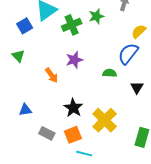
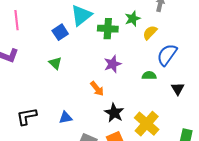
green cross: (72, 25) -> (108, 29), turned 30
yellow semicircle: (139, 31) -> (150, 33), moved
orange arrow: (52, 75) -> (97, 89), moved

